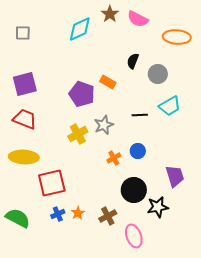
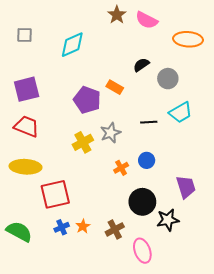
cyan diamond: (80, 29) -> (72, 45), moved
black semicircle: (133, 61) -> (141, 65), turned 35

